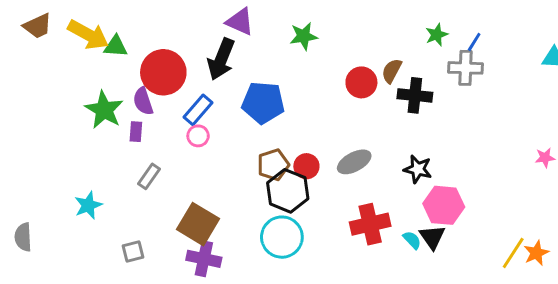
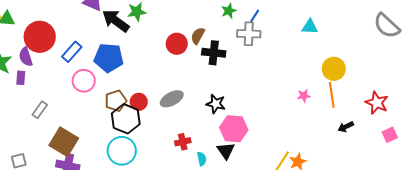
black arrow: (221, 59) -> (116, 21), moved, turned 104
blue rectangle: (198, 110) -> (72, 52), moved
pink circle: (198, 136) -> (84, 81), moved, size x1.5
gray rectangle: (149, 176) -> (40, 110), moved
red cross: (370, 224) -> (183, 142), size x0.6
cyan semicircle: (412, 240) -> (202, 159), moved, turned 32

